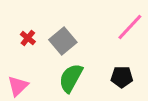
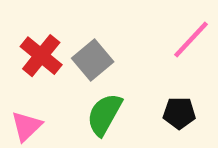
red cross: (28, 38) -> (41, 56), size x1.8

